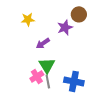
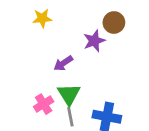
yellow star: (28, 19) -> (42, 18), moved
pink cross: (37, 76) -> (44, 104), moved

